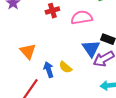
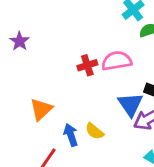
red cross: (52, 11) -> (87, 65), moved
orange triangle: (28, 51) -> (41, 109), turned 30

